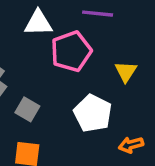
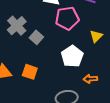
gray square: (27, 109) -> (36, 37), moved

